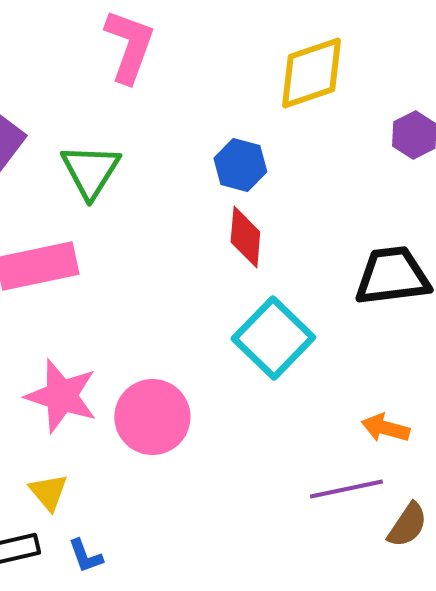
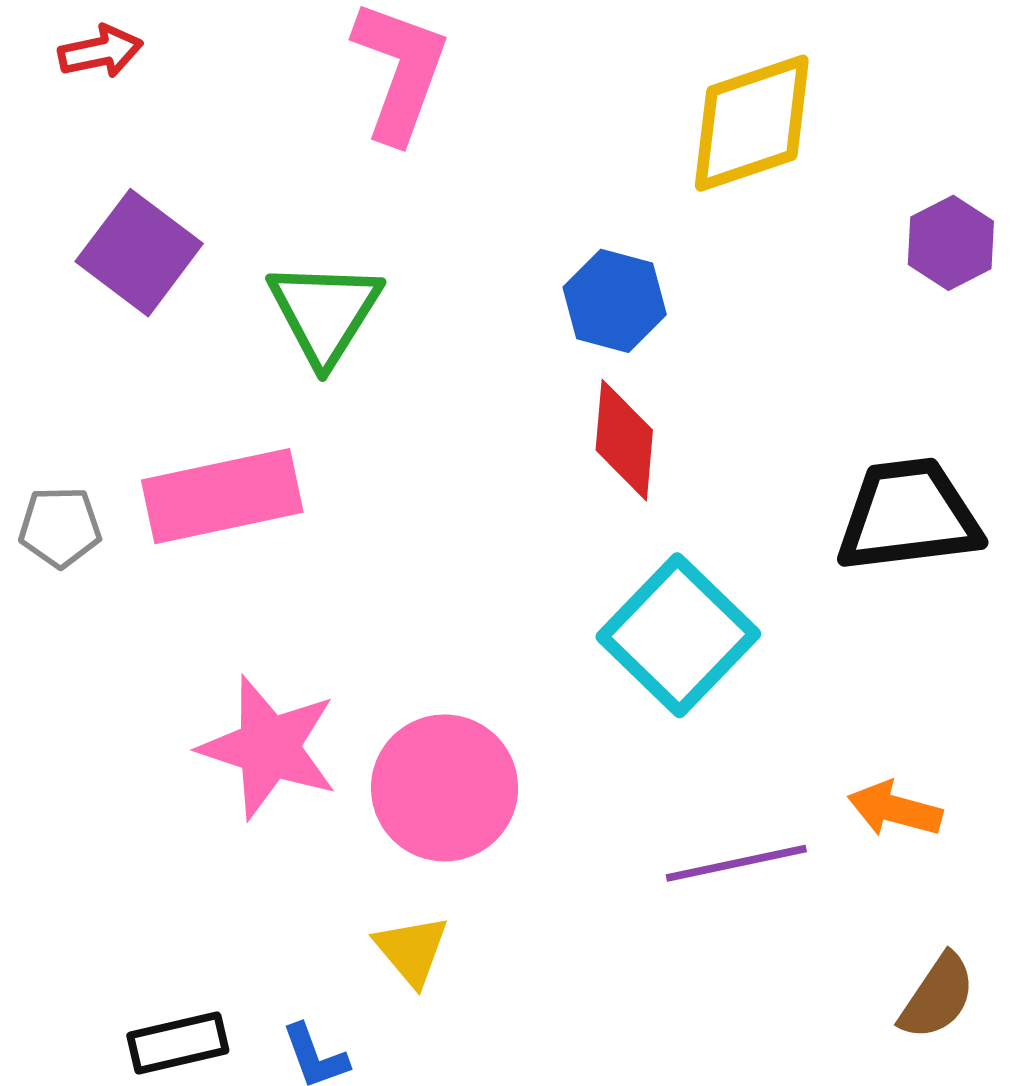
purple line: (346, 489) -> (736, 863), moved
yellow triangle: (48, 492) -> (412, 950), moved

